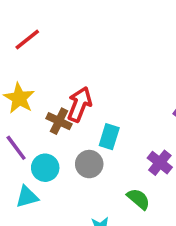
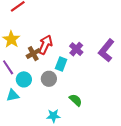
brown cross: (59, 121) -> (33, 54), turned 32
purple cross: (160, 163) -> (76, 49), moved

